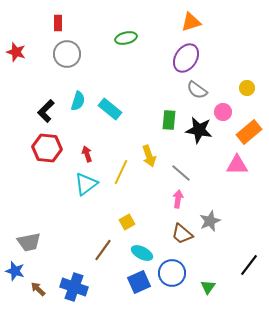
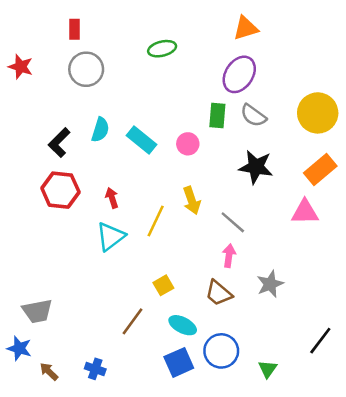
yellow circle: (247, 88) -> (318, 113), size x2.0
pink circle: (223, 112) -> (188, 144), moved
green rectangle: (169, 120) -> (217, 116), moved
brown trapezoid: (182, 234) -> (219, 293), moved
blue cross: (74, 287) -> (95, 369), size x0.6

